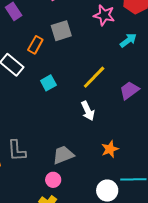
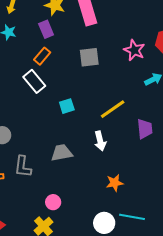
orange rectangle: (35, 45) -> (42, 56), moved
purple trapezoid: (129, 90) -> (145, 129), turned 110
gray trapezoid: (63, 155) -> (62, 153), moved

